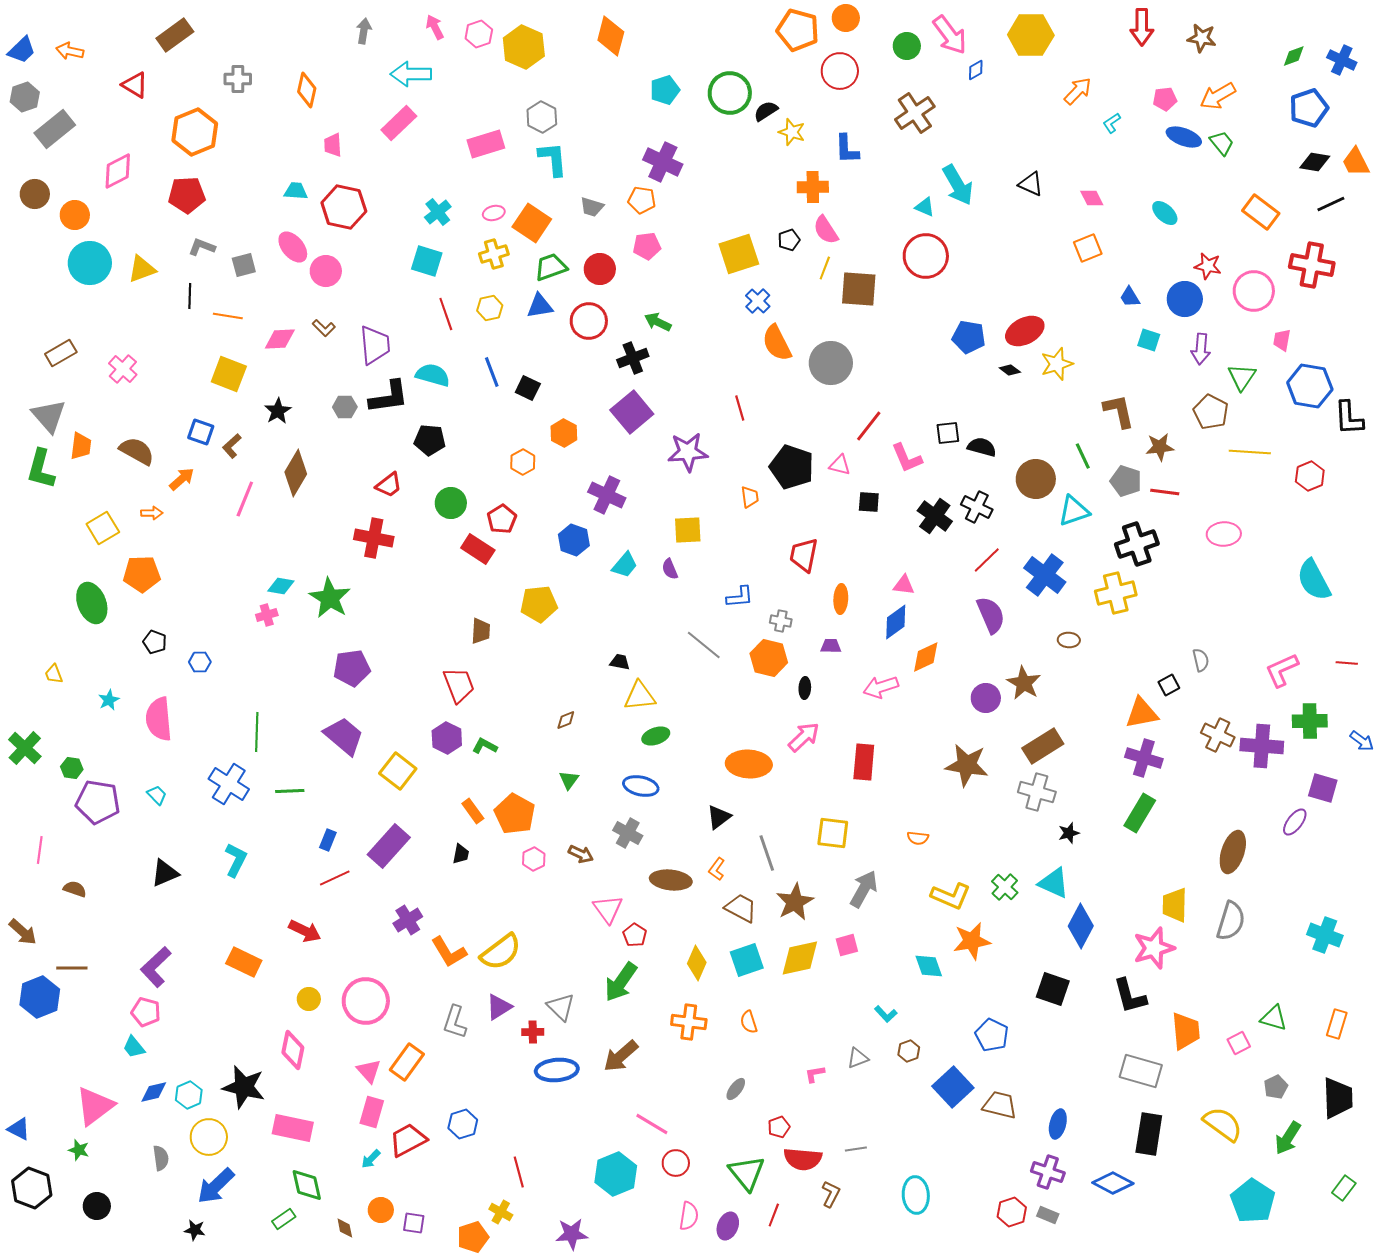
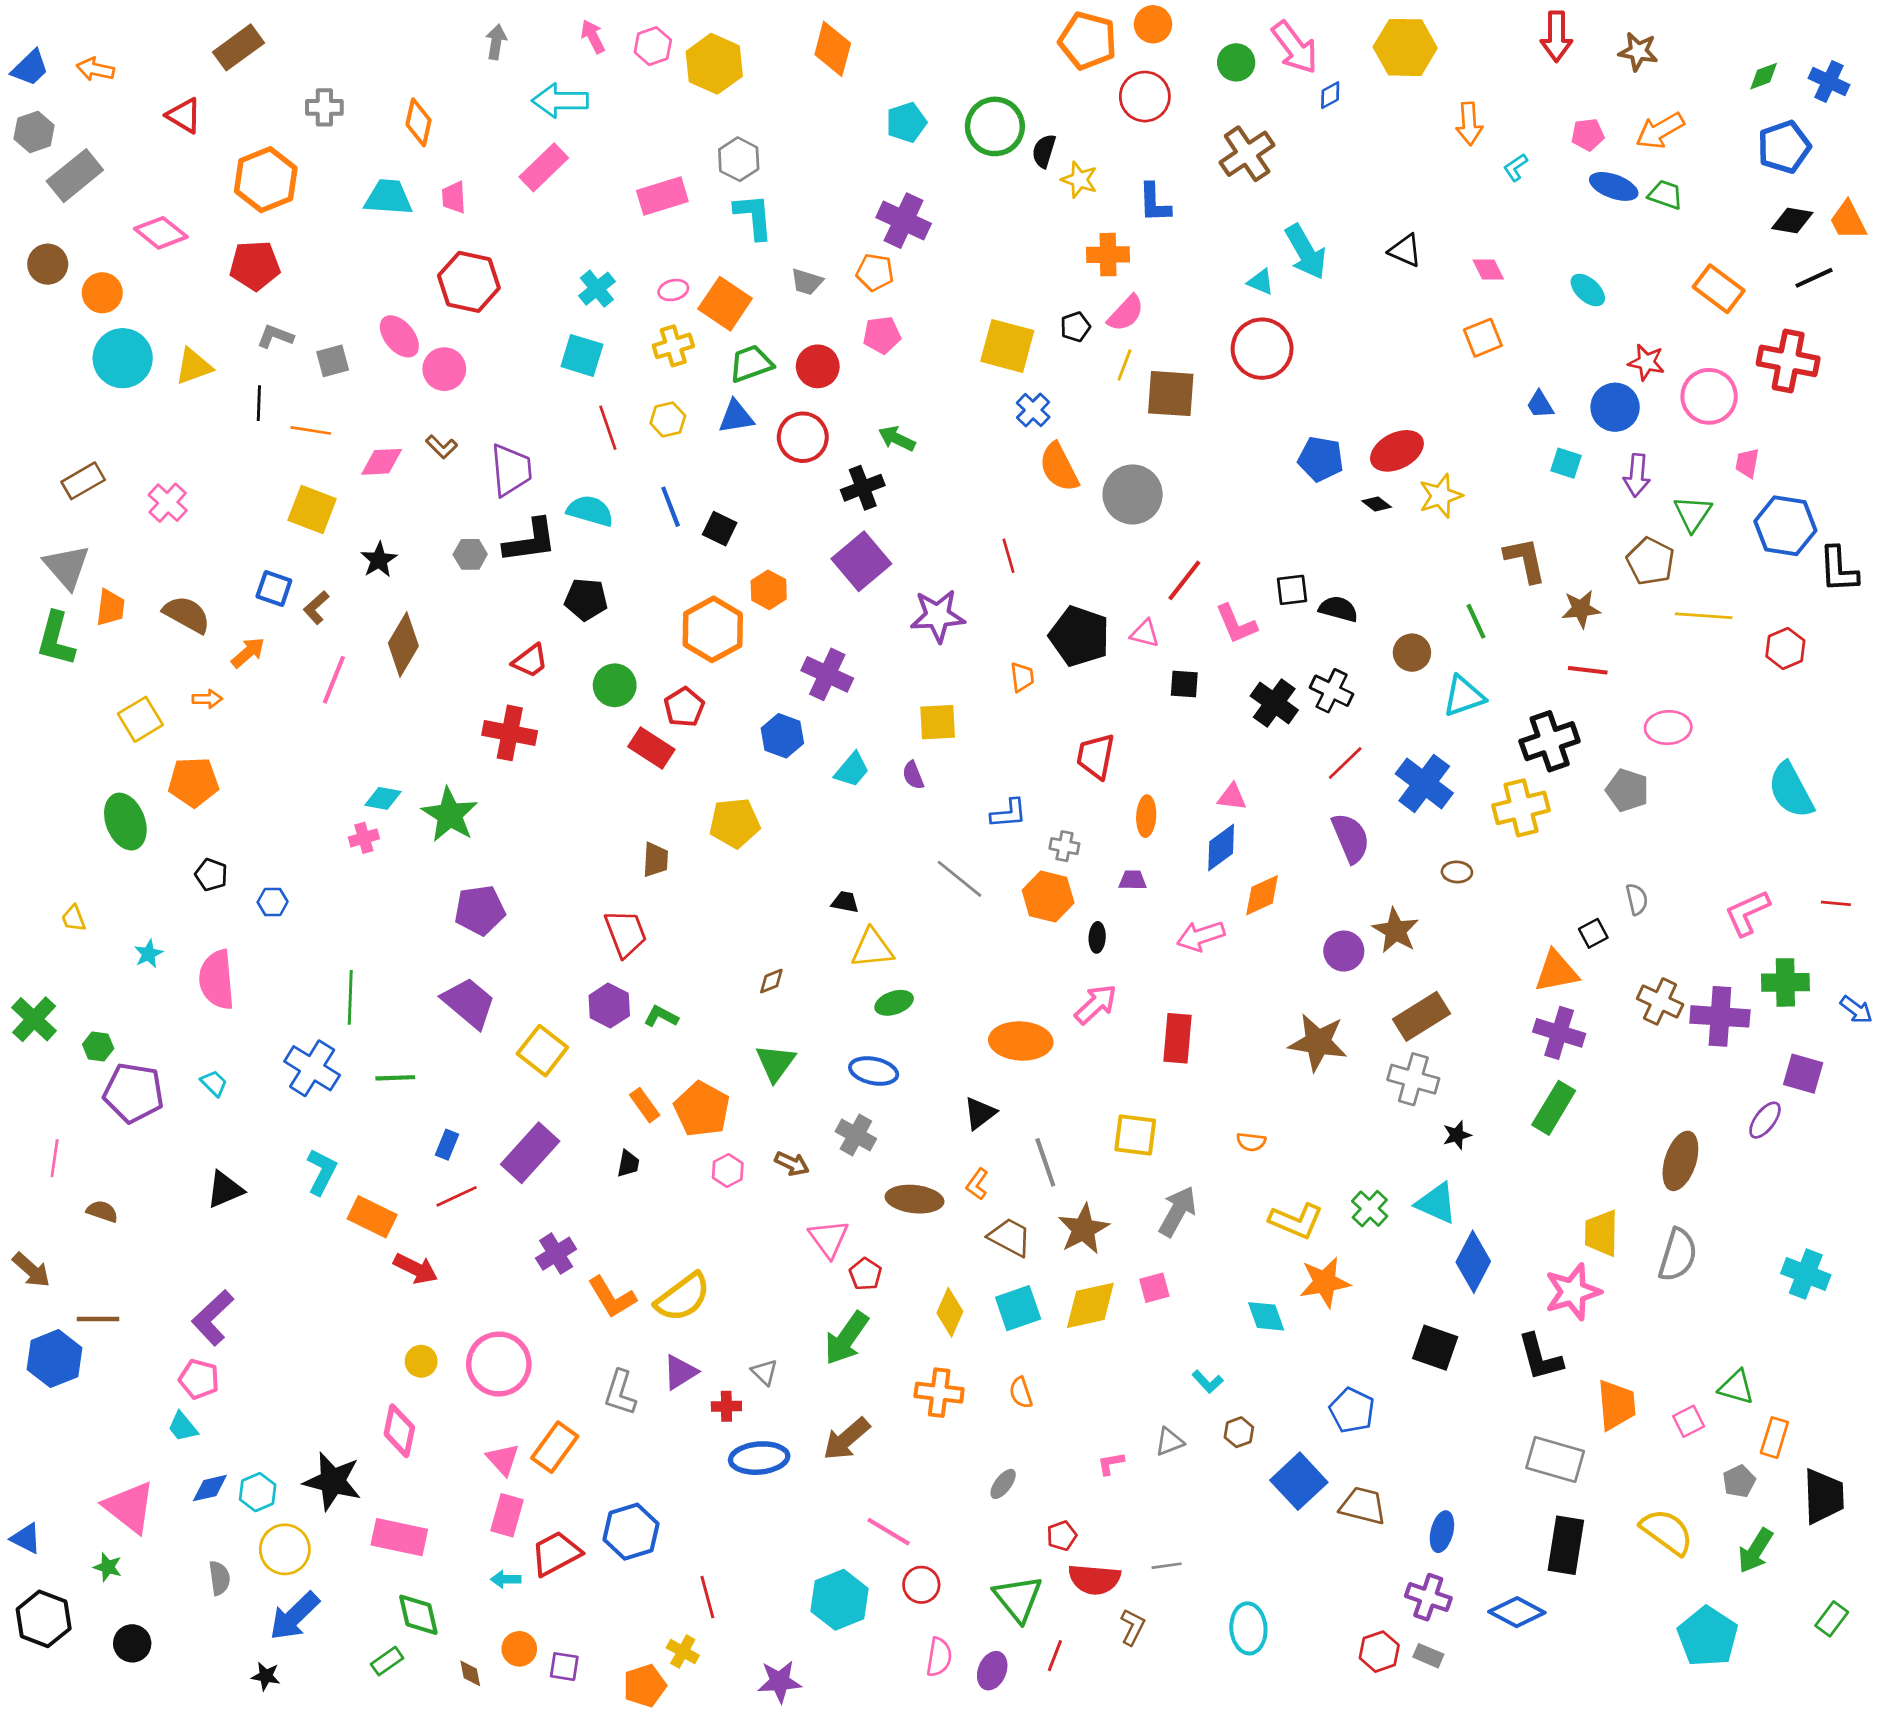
orange arrow: (1078, 91) -> (1469, 124), turned 132
black semicircle: (766, 111) -> (1044, 151), turned -40
green trapezoid: (1222, 143) -> (1665, 195), turned -32
pink diamond: (118, 171) -> (161, 233), turned 66
cyan trapezoid: (296, 191) -> (388, 197), moved, size x1.5
pink semicircle: (826, 230) -> (1126, 313), turned -104
yellow square: (739, 254) -> (1007, 346), turned 33
orange hexagon: (523, 462) -> (713, 629), size x1.8
brown circle: (1036, 479) -> (1412, 653), size x0.7
gray pentagon: (1126, 481) -> (1627, 790), moved
green triangle: (569, 780) -> (775, 1063), size x1.5
orange rectangle: (244, 962) -> (372, 1217), moved
gray triangle: (561, 1007) -> (765, 1372), size x0.7
orange rectangle: (1337, 1024) -> (1774, 1438), moved
pink triangle: (95, 1106) -> (129, 1507), turned -45
blue hexagon: (463, 1124) -> (631, 1532), size x1.4
cyan arrow: (371, 1159) -> (506, 1579), turned 45

